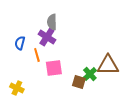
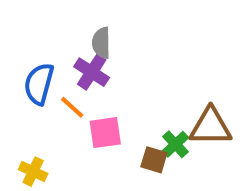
blue semicircle: (20, 43) -> (39, 84), size x1.5
orange line: (37, 55) -> (72, 107), turned -32

